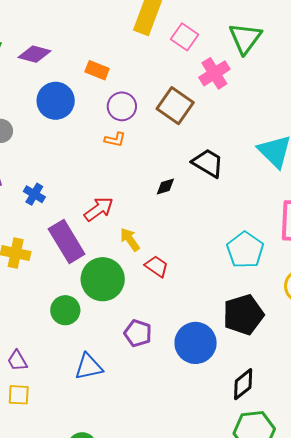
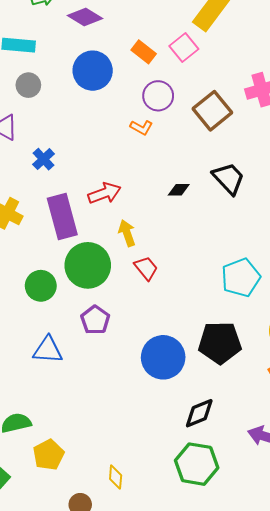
pink square: (185, 37) -> (184, 47), moved
purple pentagon: (138, 333) -> (95, 320), moved

